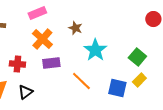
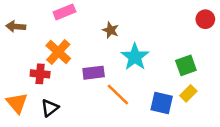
orange cross: (42, 39) -> (58, 52), moved
green square: (137, 57) -> (186, 65), turned 30
purple rectangle: (51, 63) -> (94, 73), moved

